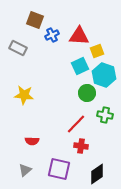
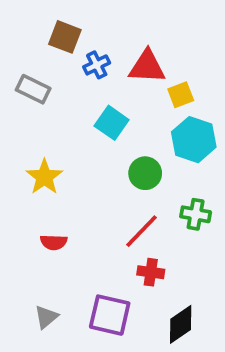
cyan square: (80, 66) -> (112, 123), moved, turned -30
green circle: (87, 93) -> (145, 173), moved
yellow star: (24, 95) -> (44, 177), turned 30
red semicircle: (32, 141) -> (54, 242), moved

